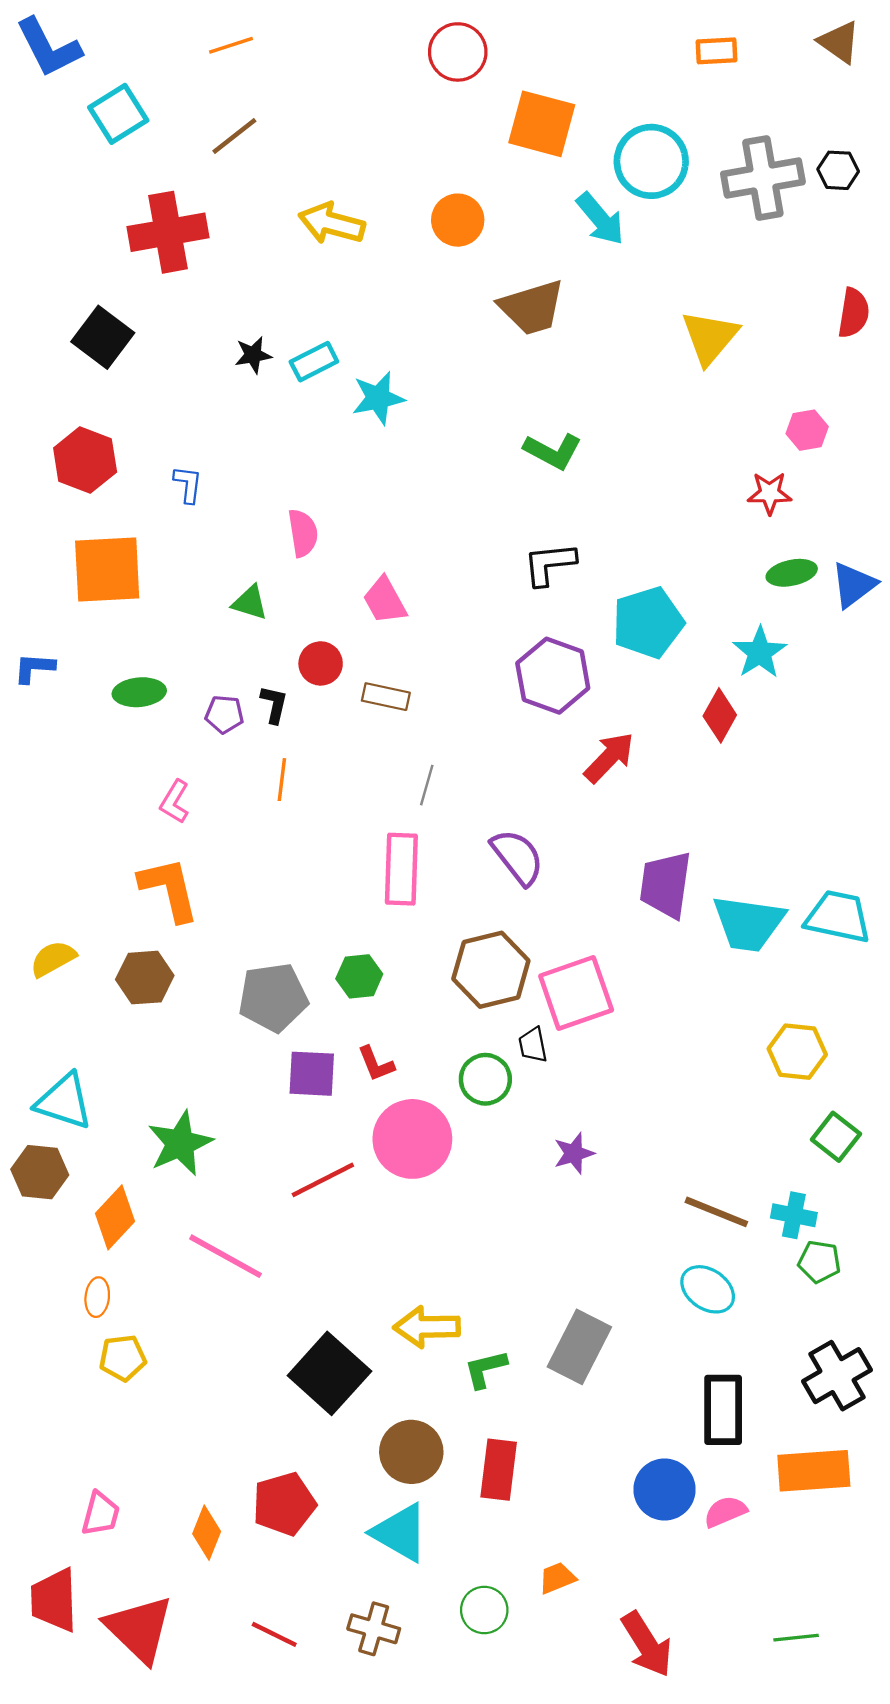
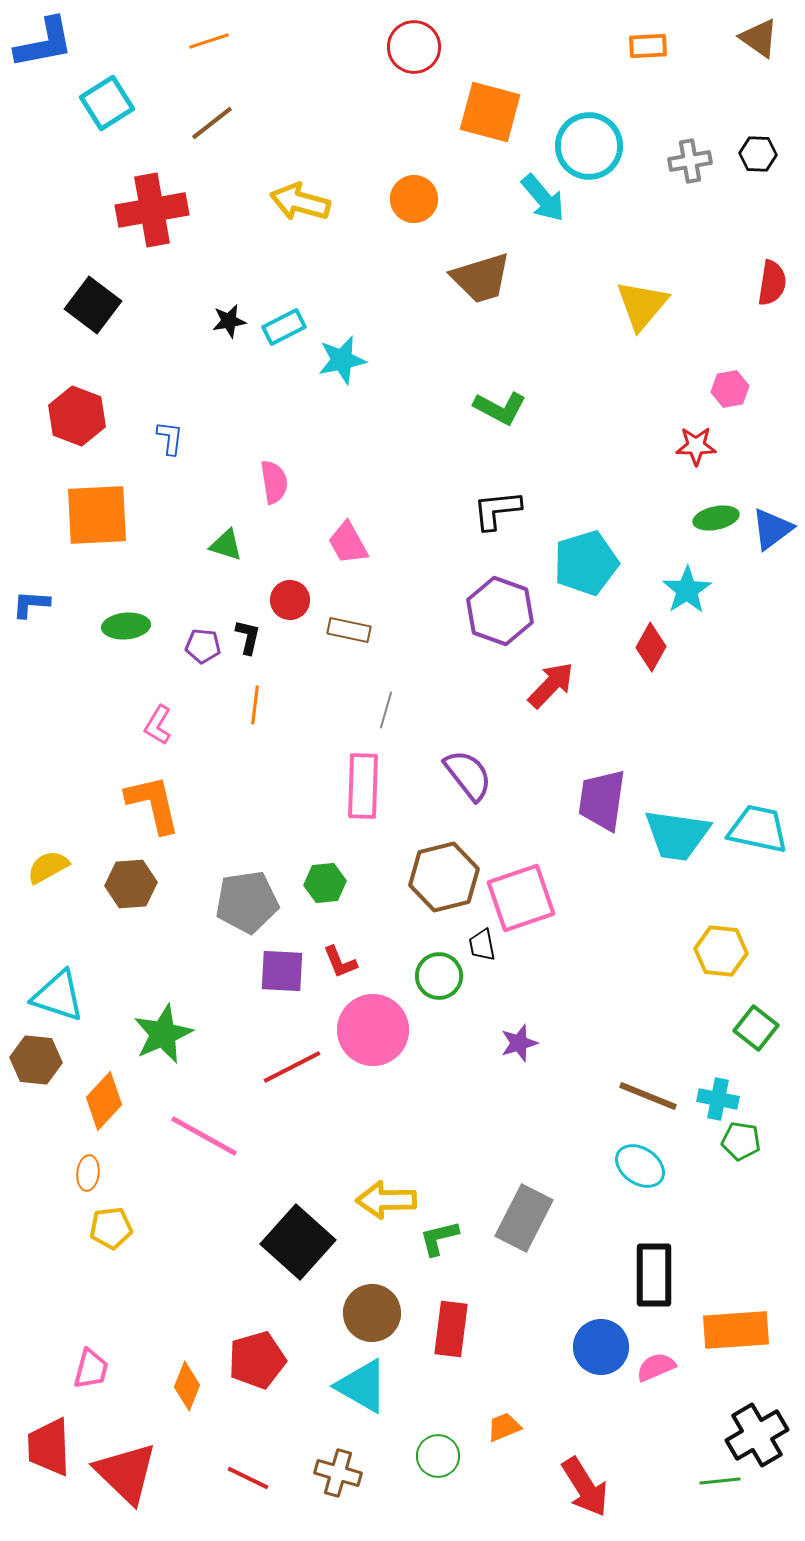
blue L-shape: (49, 48) -> (44, 43), turned -74
gray cross: (763, 178) -> (690, 161), size x0.6
black cross: (837, 1376) -> (757, 1435), moved

